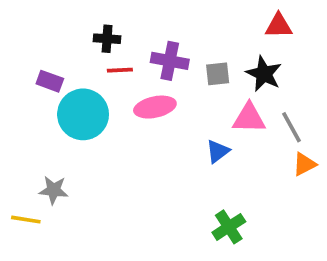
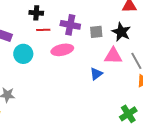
cyan circle: (83, 114) -> (23, 54), size x0.7
green cross: (229, 227) -> (128, 114), moved

